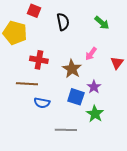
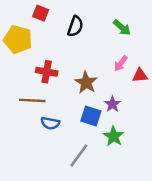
black semicircle: (63, 22) -> (75, 26), turned 30
pink arrow: (91, 54) -> (121, 63), moved
red triangle: (117, 63) -> (140, 75), turned 48
gray line: (66, 130) -> (79, 155), turned -55

